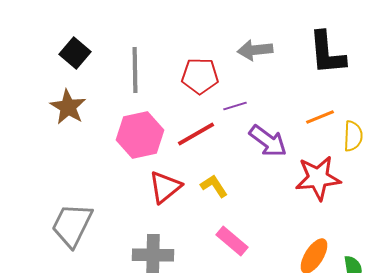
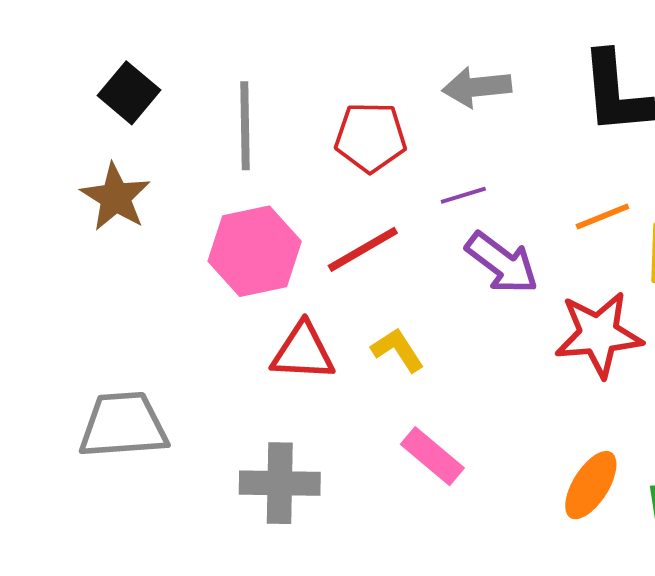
purple line: (235, 106) -> (463, 195), moved
red triangle: (165, 187) -> (303, 352), turned 42
gray trapezoid: (72, 225) -> (123, 425), turned 60

